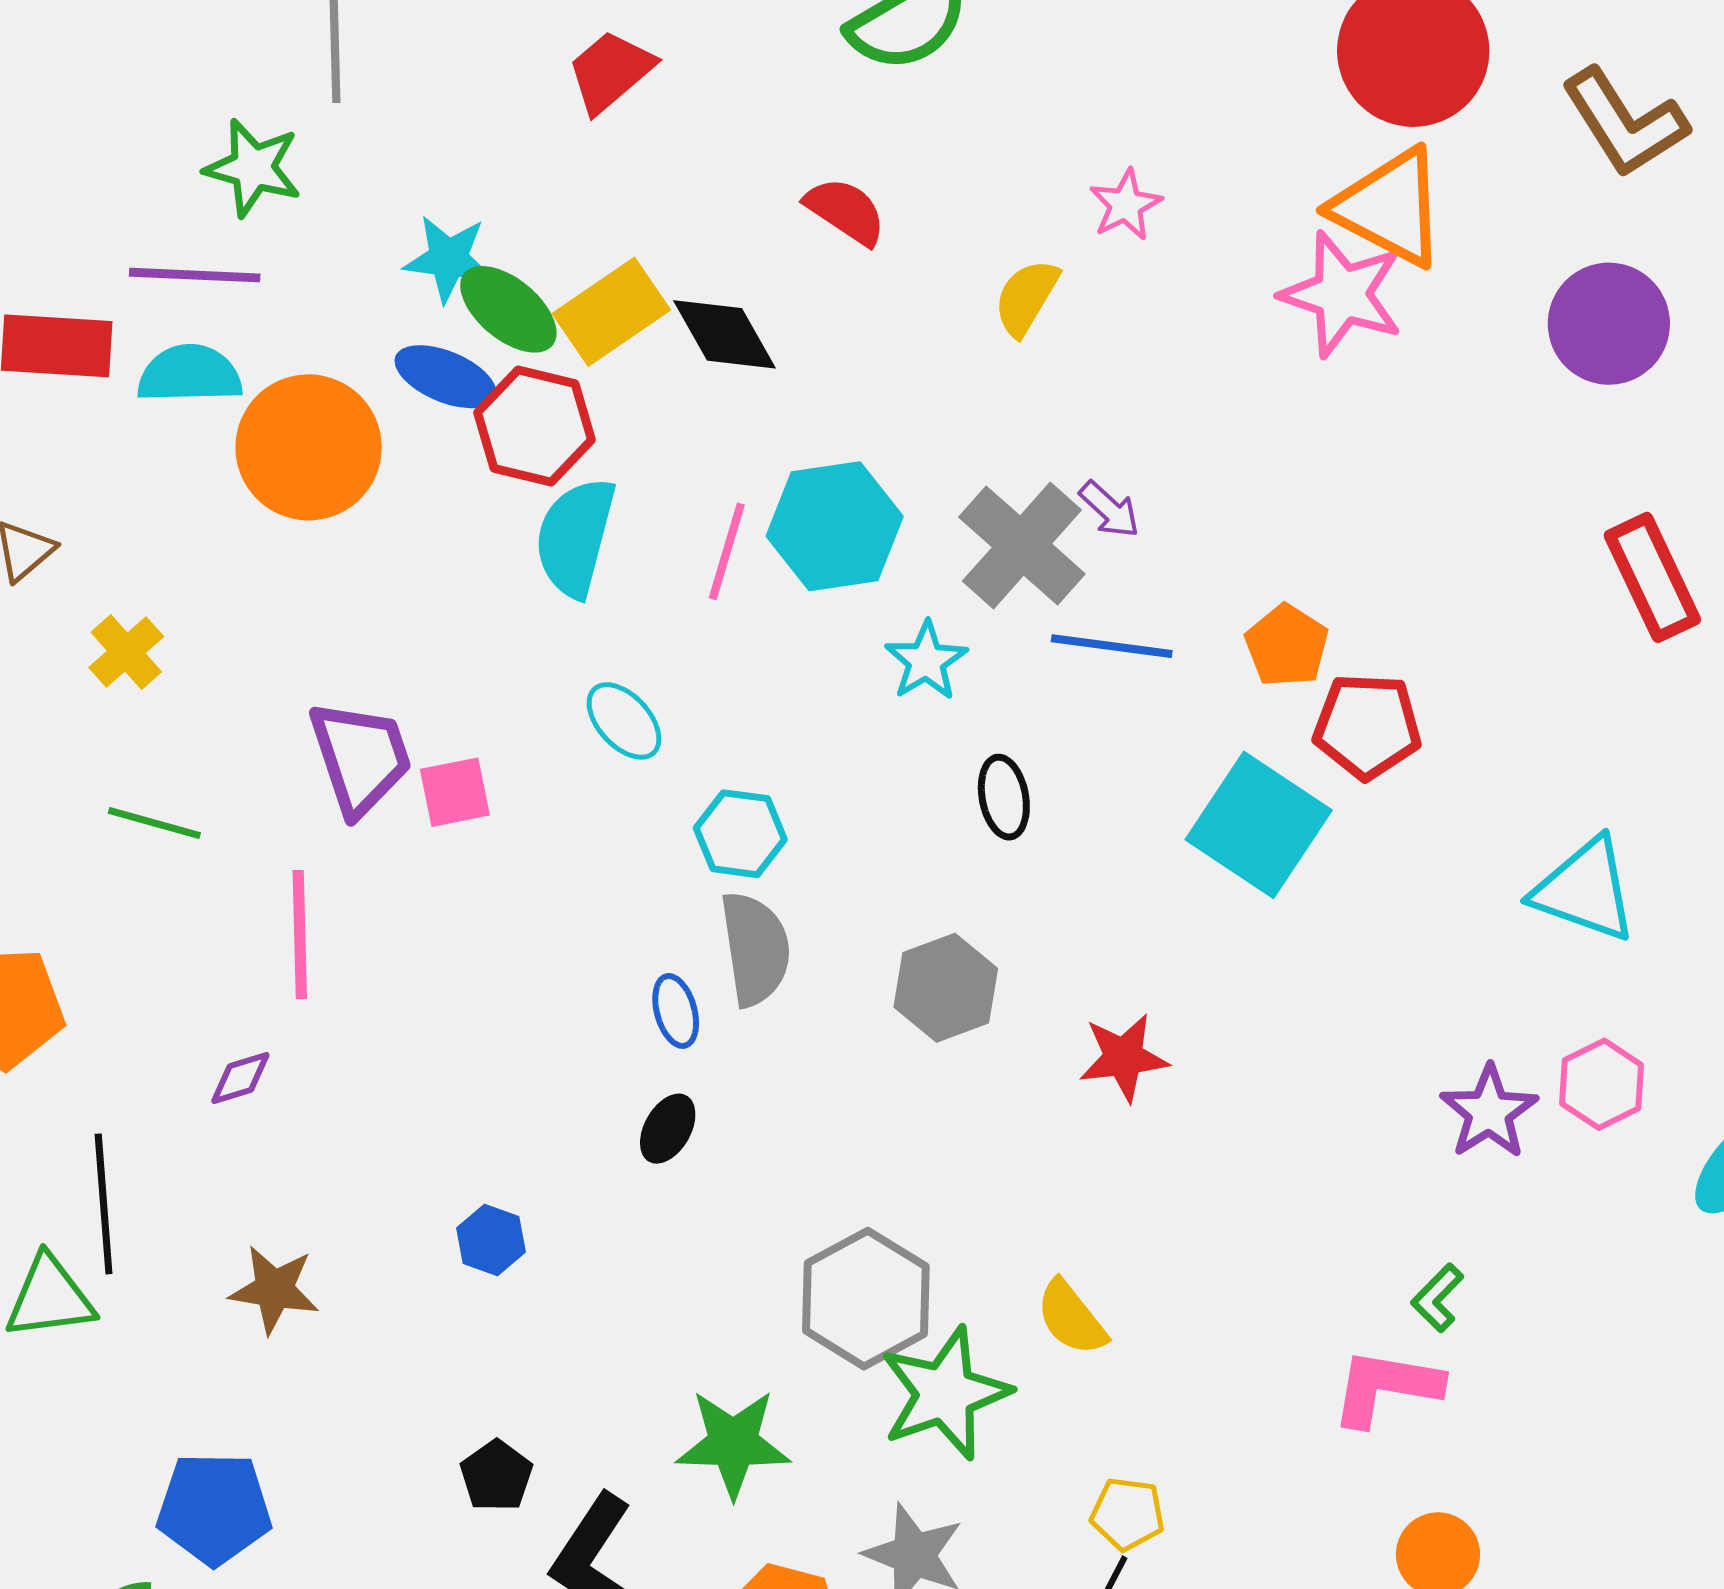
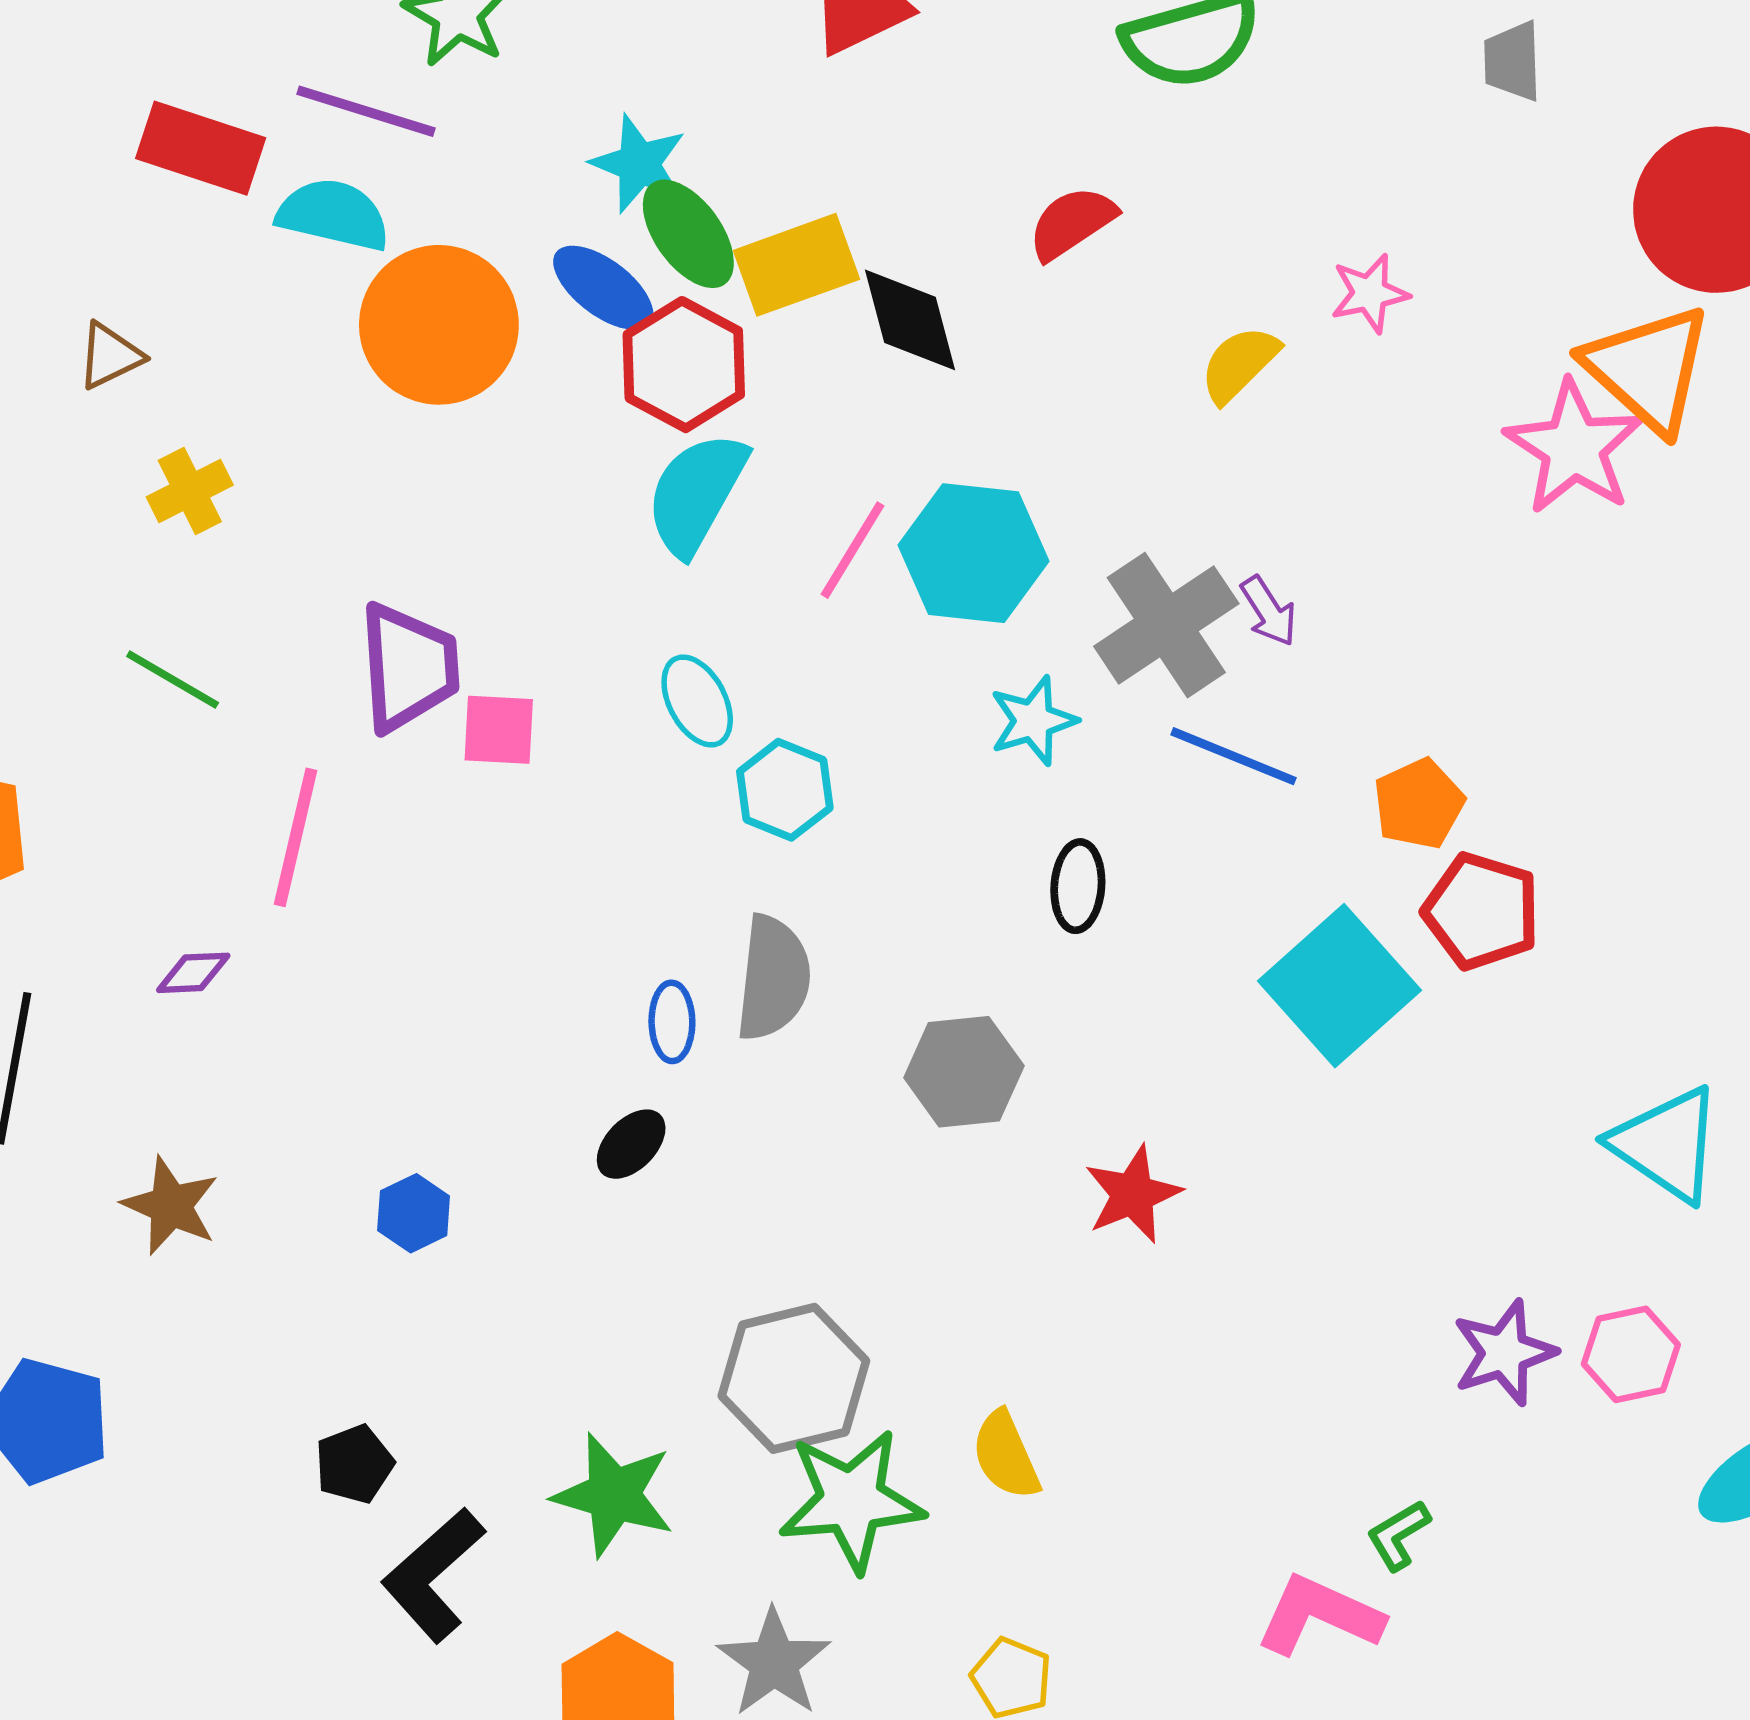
red semicircle: (846, 211) -> (1072, 223), turned -82
cyan hexagon: (740, 834) -> (785, 790), moved
red star: (1124, 1057) -> (1133, 1194), turned -30

